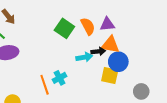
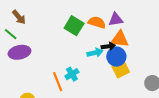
orange semicircle: (88, 26) -> (97, 22), turned -42
blue circle: (118, 62) -> (116, 57), moved
yellow square: (110, 75) -> (121, 69), turned -36

